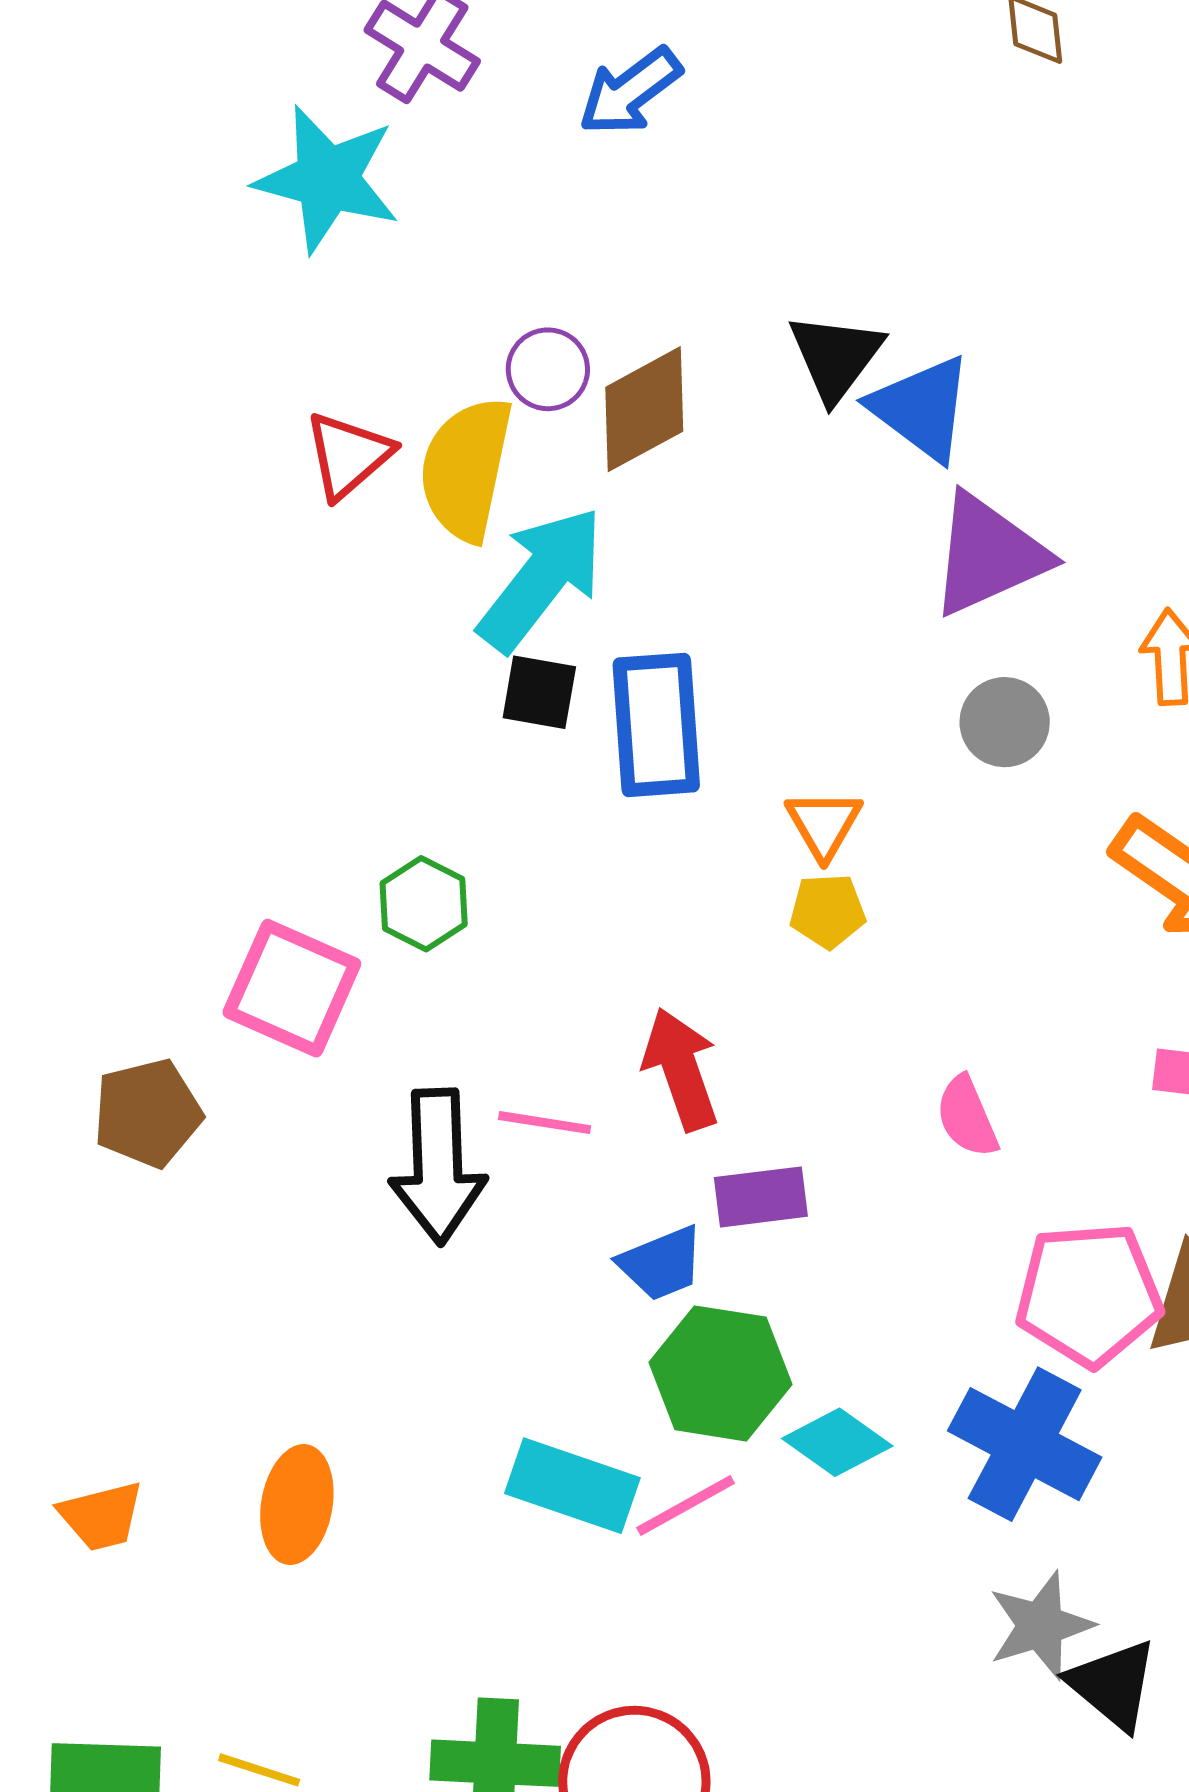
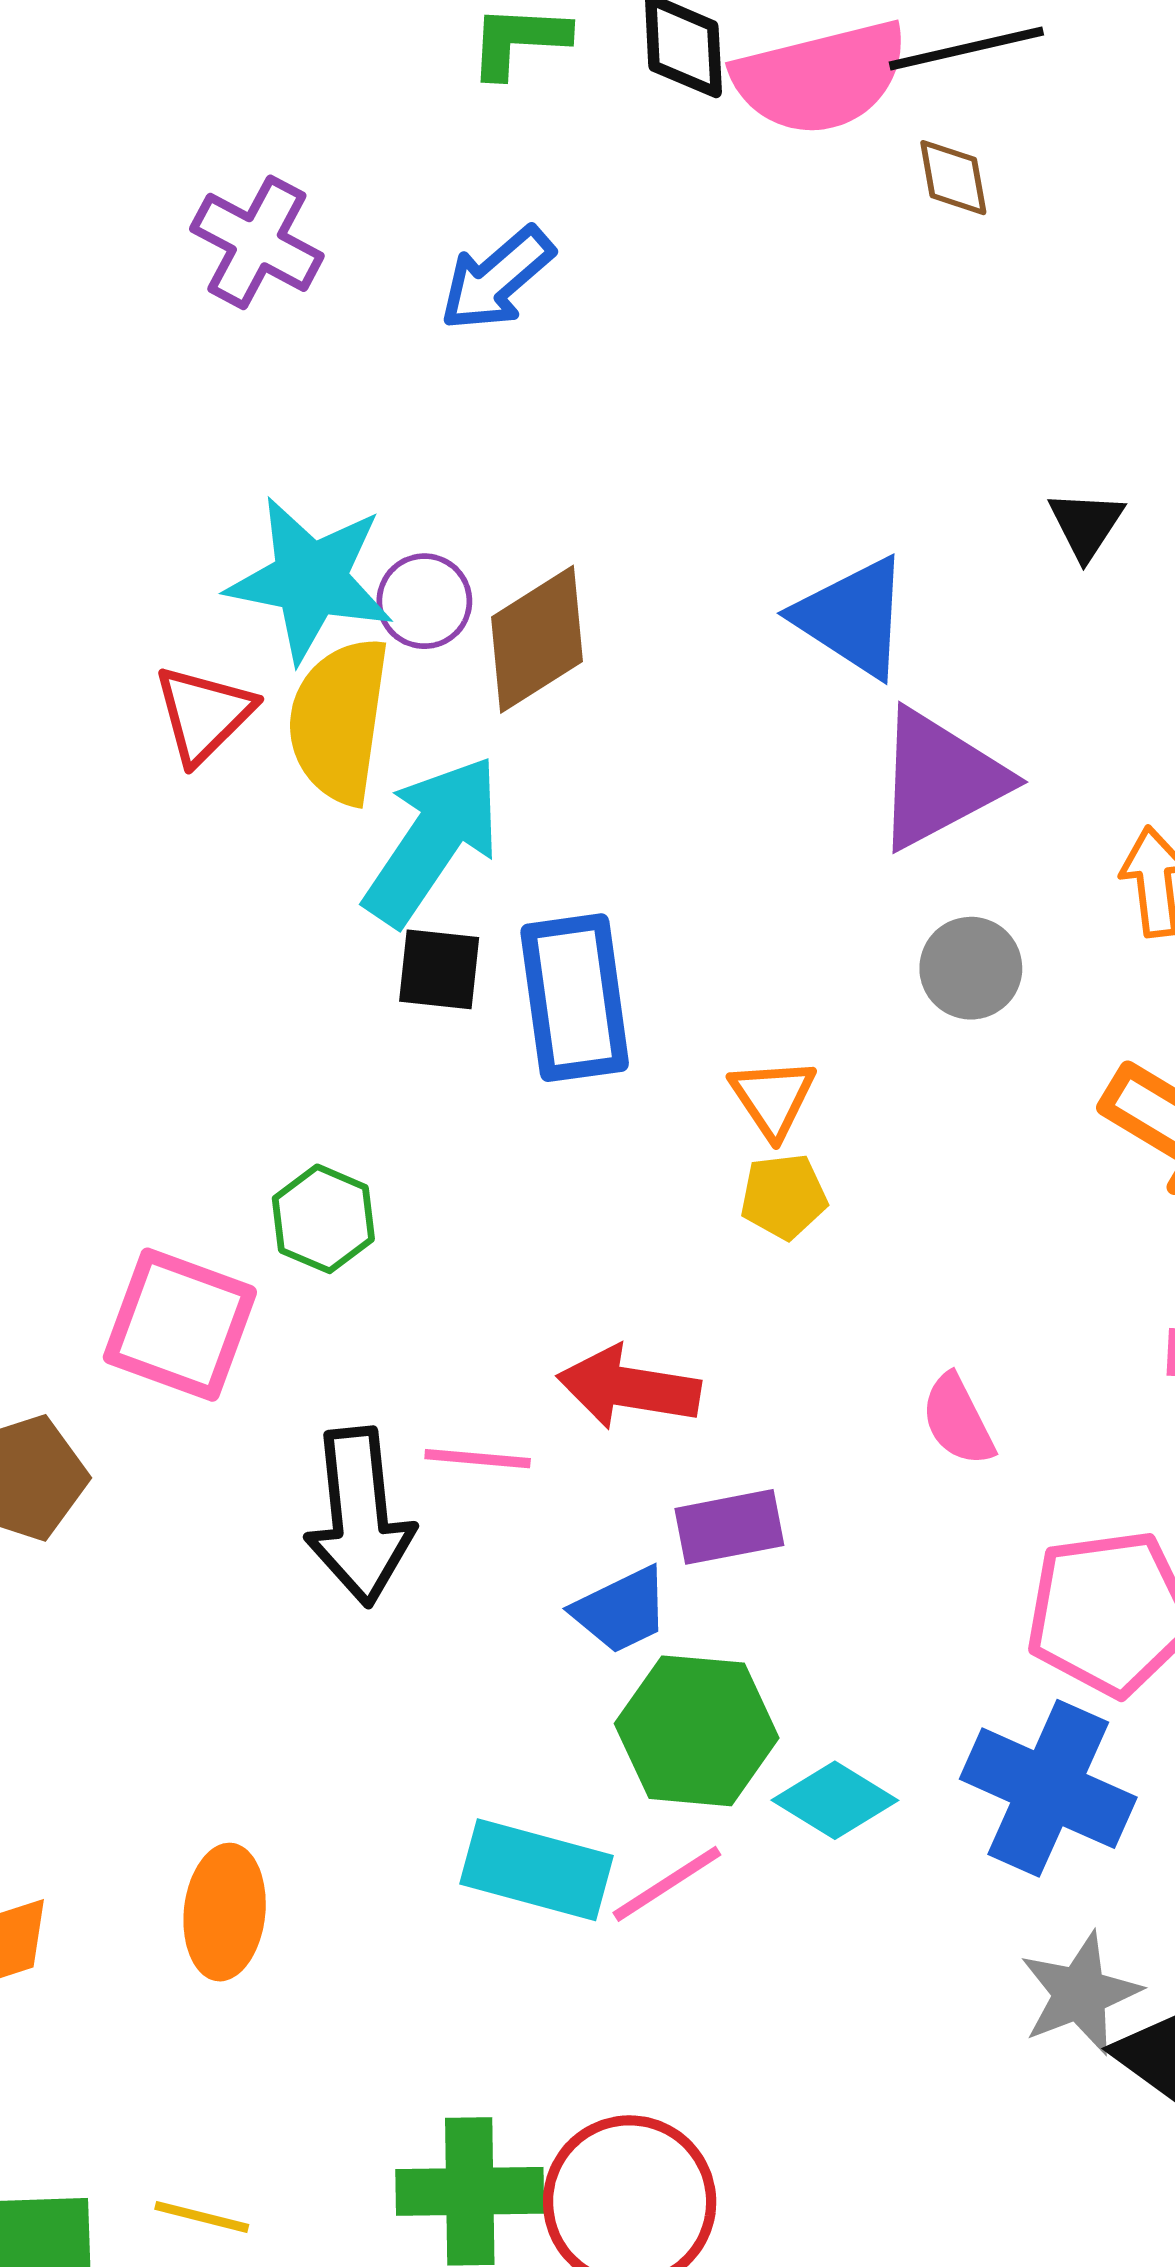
cyan star: (327, 179) -> (310, 579), moved
black triangle: (836, 357) -> (1086, 525), moved, size x0.7
red arrow: (681, 1069) -> (629, 1388), turned -58

